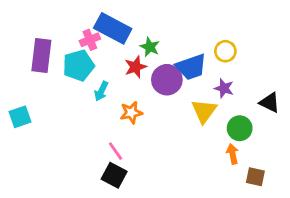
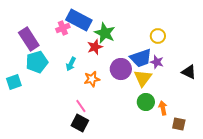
green star: (150, 47) -> (105, 33), size x1.5
purple rectangle: (41, 55) -> (29, 39), turned -40
cyan pentagon: (78, 65) -> (37, 62), moved
blue trapezoid: (191, 67) -> (141, 58), moved
purple circle: (167, 80) -> (121, 69), moved
green circle: (240, 128) -> (146, 102), moved

